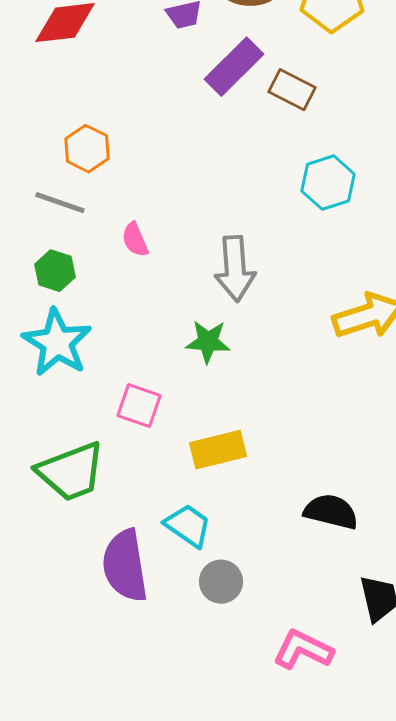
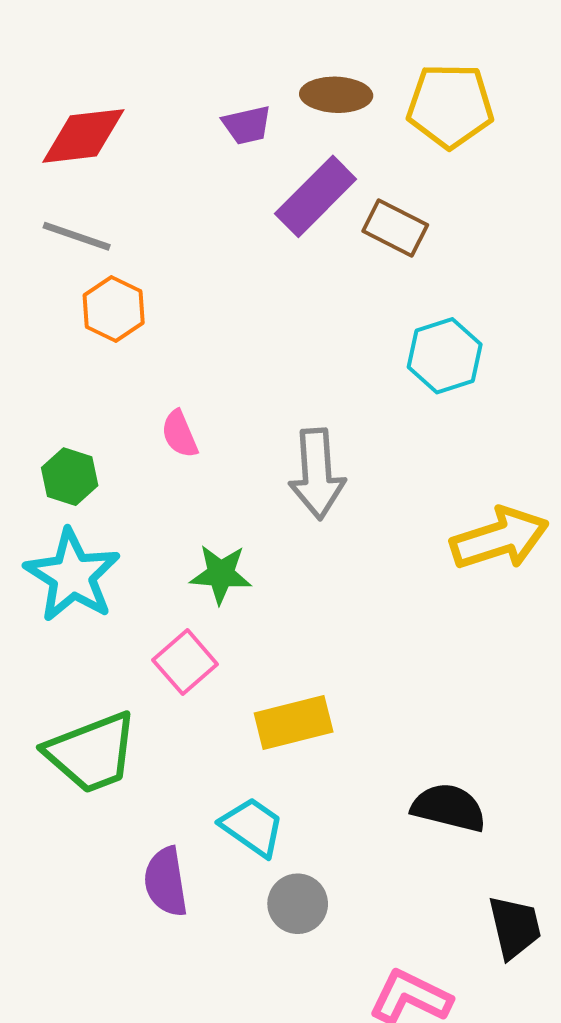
gray line: (60, 203) -> (77, 236), moved
green star: (208, 342) -> (221, 574), moved
pink square: (139, 406) -> (185, 662), turned 30
purple semicircle: (125, 566) -> (166, 882), size x0.7

